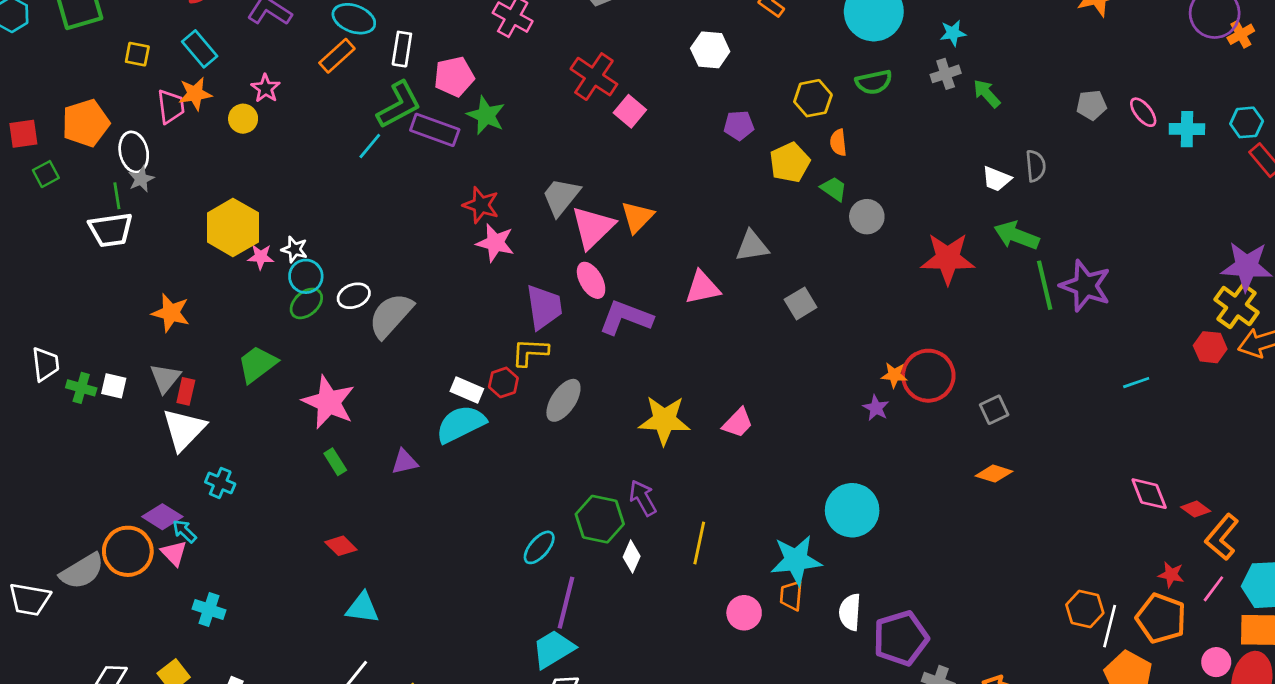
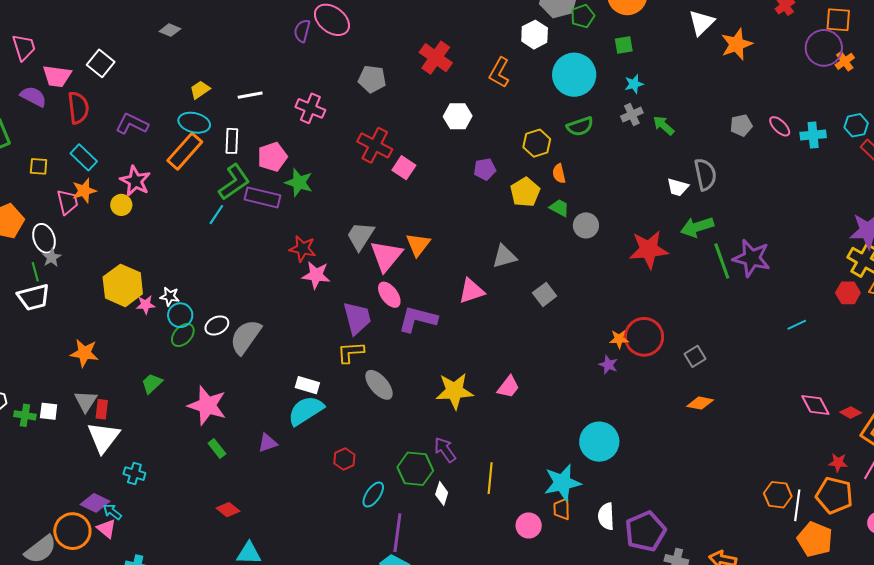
orange rectangle: (337, 56) -> (185, 151), size x1.4
pink star: (266, 88) -> (135, 181), size x1.4
gray semicircle: (1036, 166) -> (705, 174), size x1.4
green arrow: (1017, 235) -> (697, 227), turned -32
green trapezoid: (257, 364) -> (152, 383), size x0.7
red hexagon: (503, 382) -> (344, 459), moved
gray ellipse: (563, 400) -> (379, 385), turned -68

